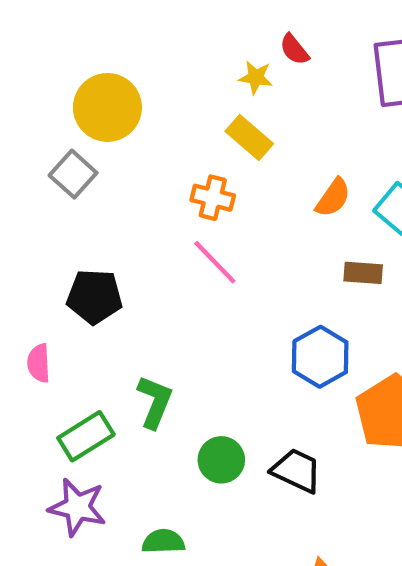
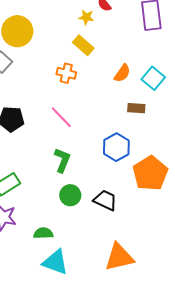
pink line: (215, 262) -> (61, 117), moved
green L-shape: (155, 402) -> (62, 160), moved

